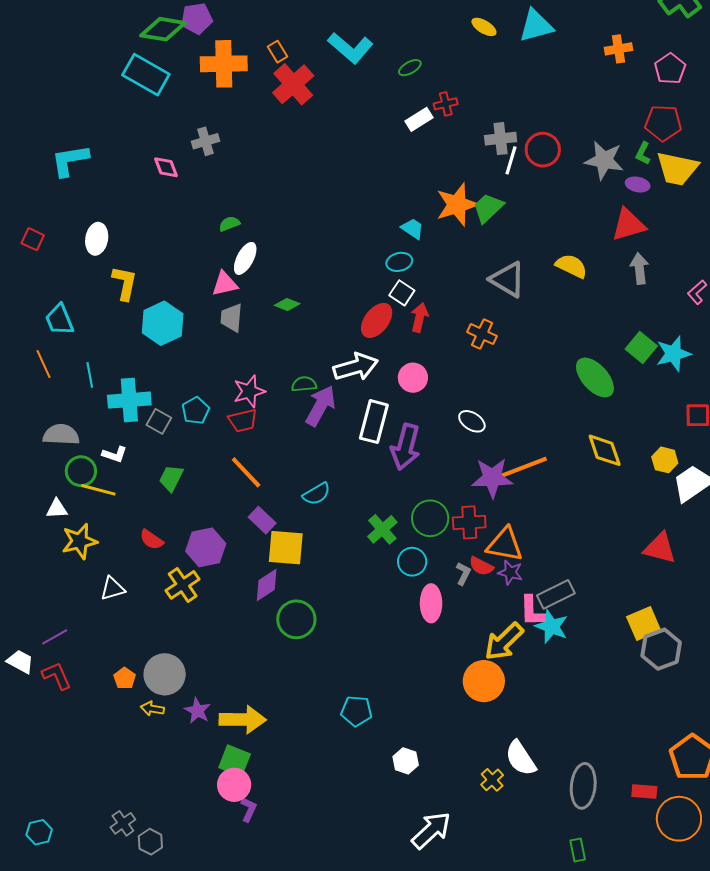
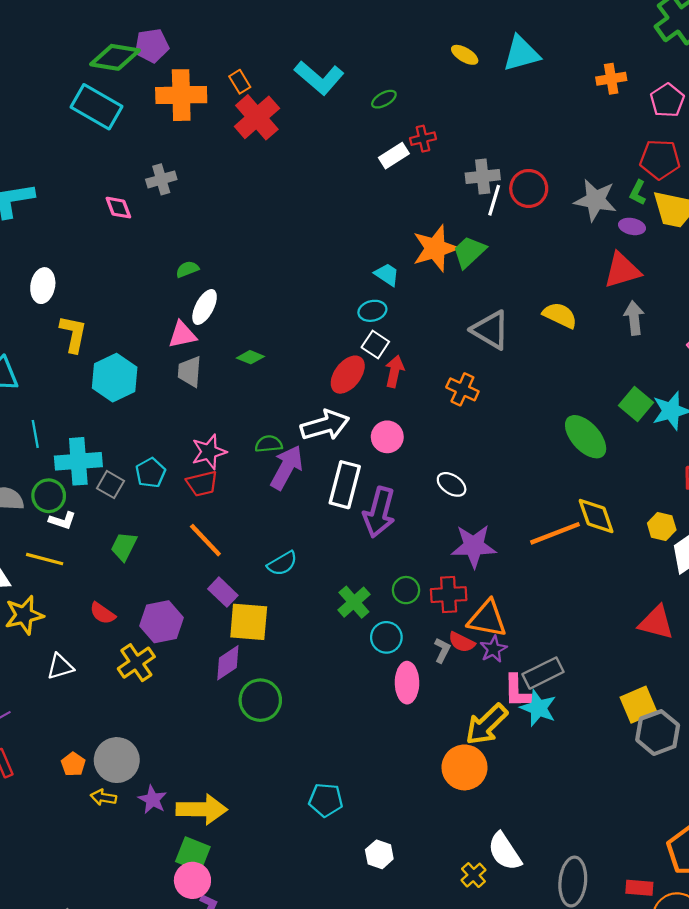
orange line: (524, 467) -> (555, 533), moved
green circle: (81, 471) -> (49, 496), moved
green circle: (430, 518) -> (406, 590), size x0.7
purple star: (510, 572) -> (493, 649), turned 30

